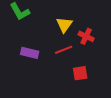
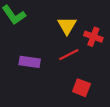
red square: (80, 73) -> (81, 88), moved, turned 35

